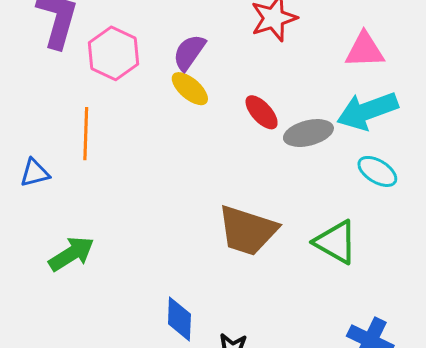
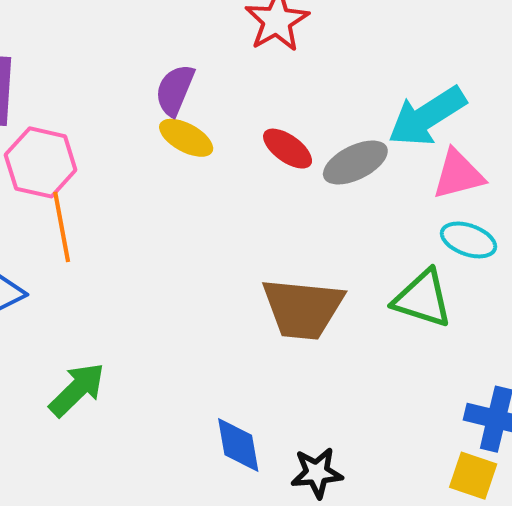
pink triangle: (365, 50) -> (458, 174), moved
pink hexagon: (113, 53) -> (41, 162), moved
cyan ellipse: (377, 171) -> (469, 240), moved

